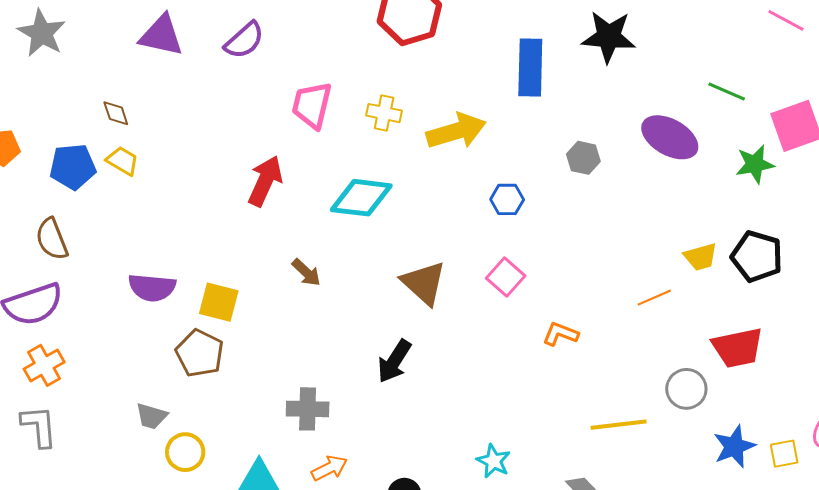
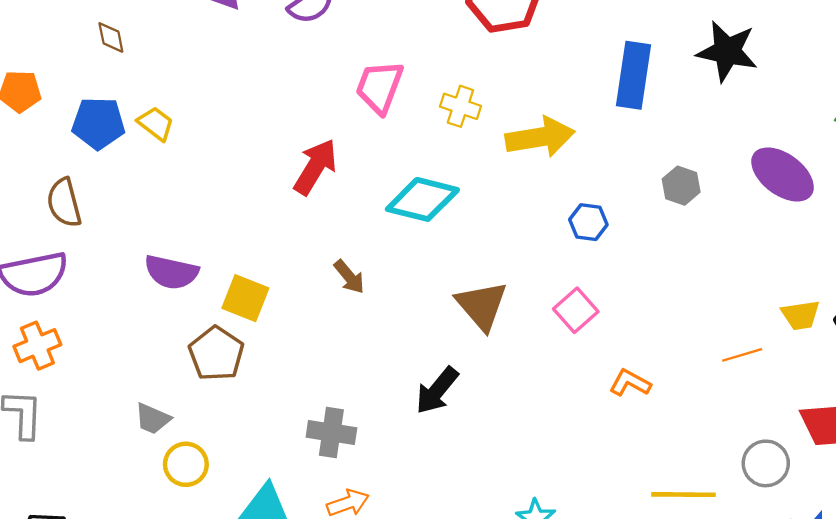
brown diamond: (116, 113) -> (111, 37), moved

